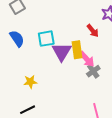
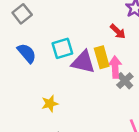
purple triangle: (62, 52) -> (83, 62), turned -40
pink arrow: (87, 59) -> (115, 67), turned -132

